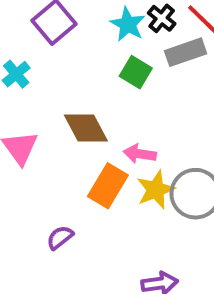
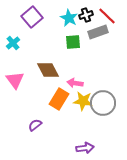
black cross: (162, 18) -> (86, 15), turned 32
green square: (136, 72) -> (73, 42), turned -35
yellow star: (156, 190) -> (83, 101), turned 30

